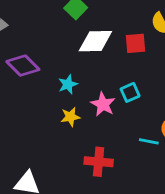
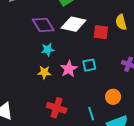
purple diamond: (23, 66) -> (43, 25), moved
cyan line: (149, 141) -> (91, 114), moved, turned 48

